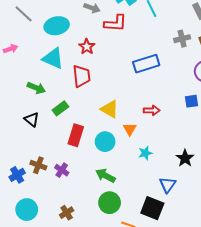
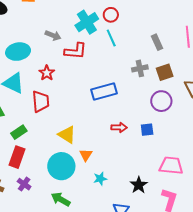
red arrow: (152, 110) -> (119, 127), moved
red rectangle: (76, 135) -> (17, 157), moved
cyan circle: (105, 142) -> (61, 166), size x1.4
purple cross: (62, 170) -> (24, 184), moved

